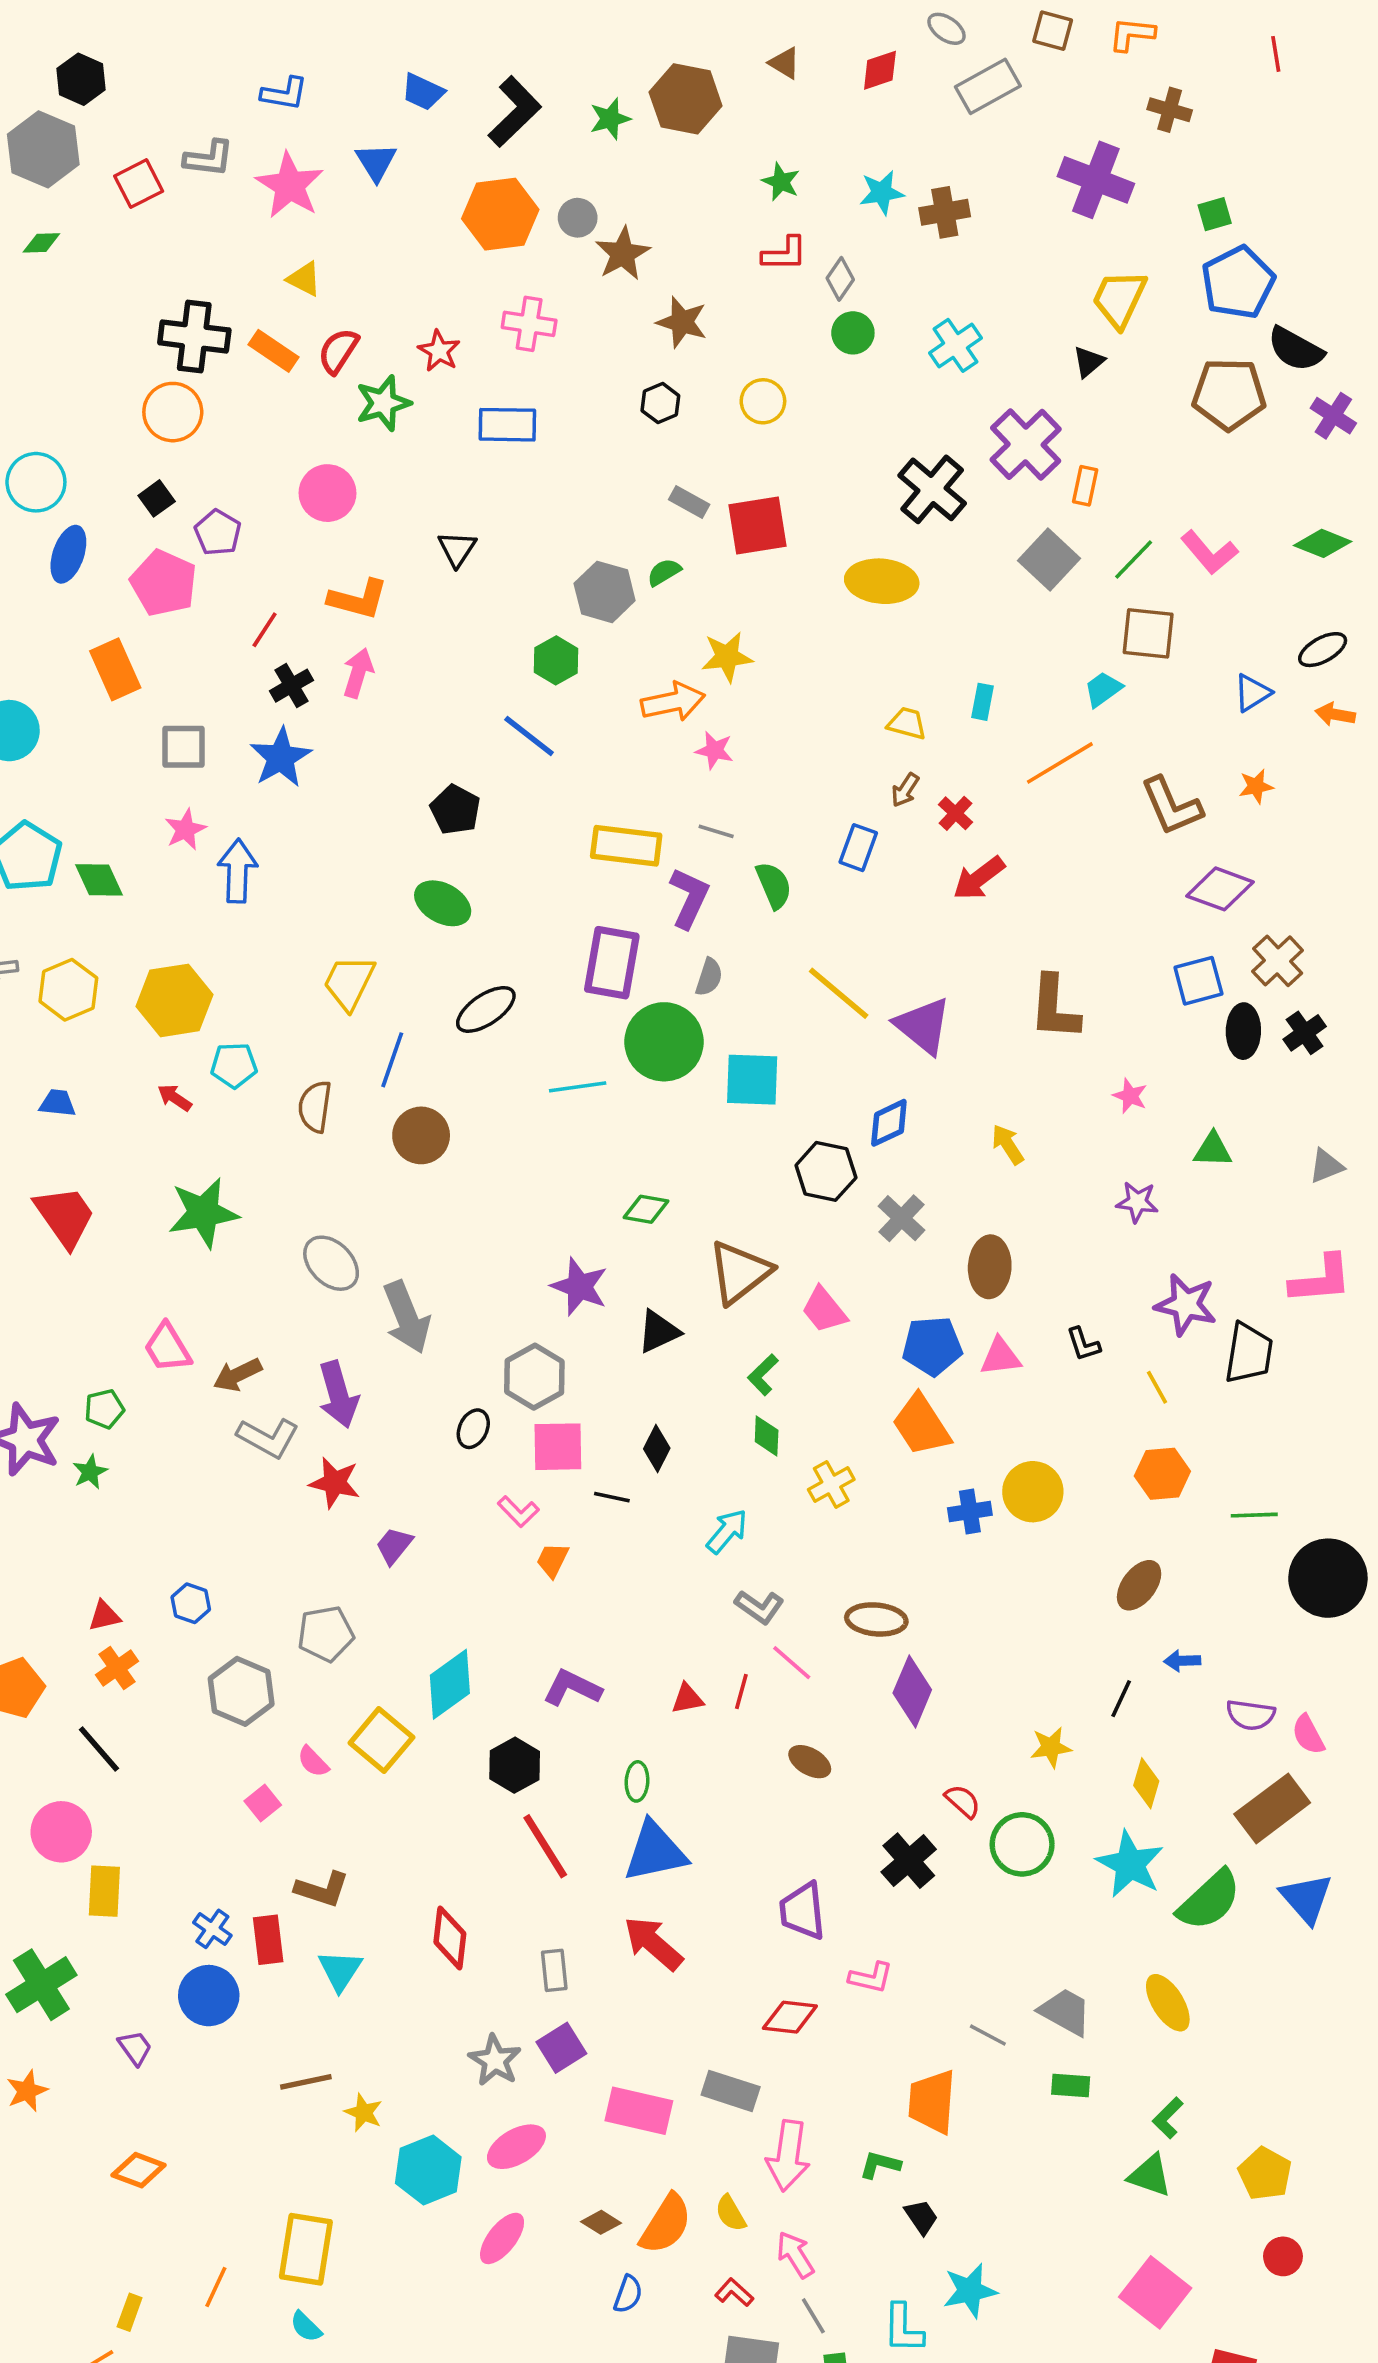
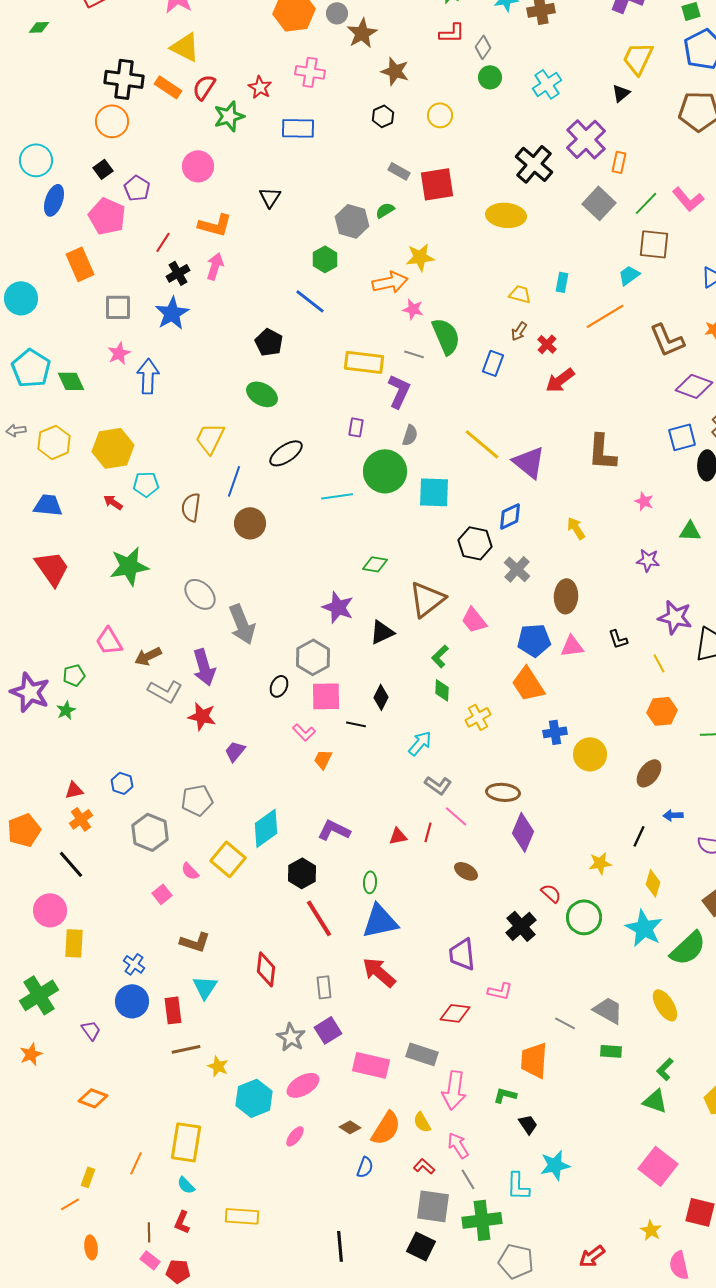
yellow triangle: (304, 279) -> (185, 47), size x1.5
green semicircle: (774, 885) -> (446, 336), moved, size x1.4
purple rectangle: (612, 963) -> (356, 427), size x0.5
blue trapezoid: (58, 1103) -> (48, 505), size x1.4
yellow circle: (1033, 1492) -> (590, 754), moved
red rectangle: (268, 1940) -> (173, 1010), moved
pink ellipse: (502, 2238) -> (295, 1136), size x0.7

